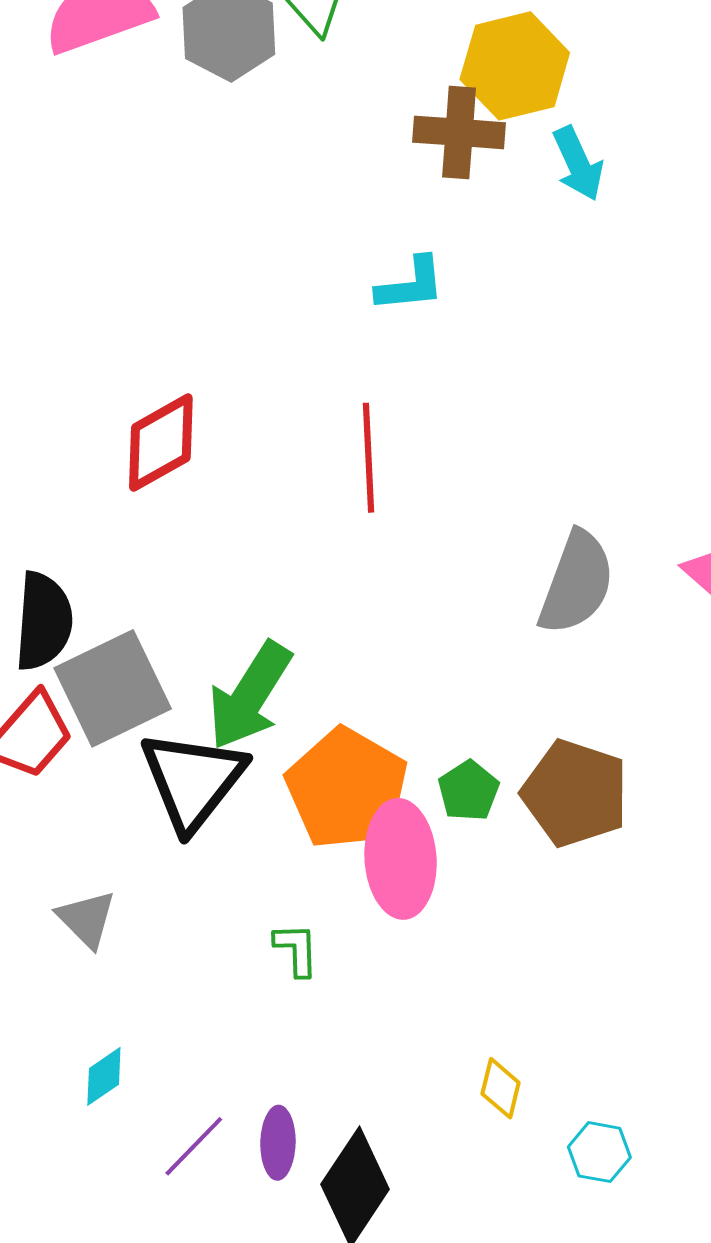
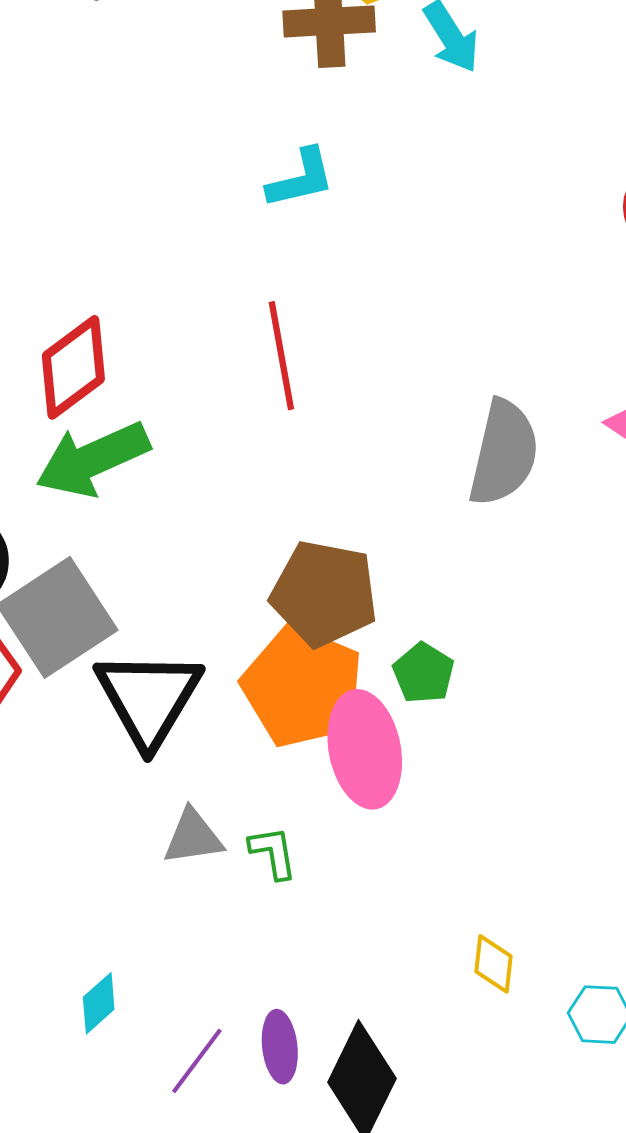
green arrow: (250, 696) -> (93, 459), moved, turned 41
brown pentagon: (575, 793) -> (324, 593), moved
gray triangle: (87, 919) -> (193, 837), moved, turned -46

